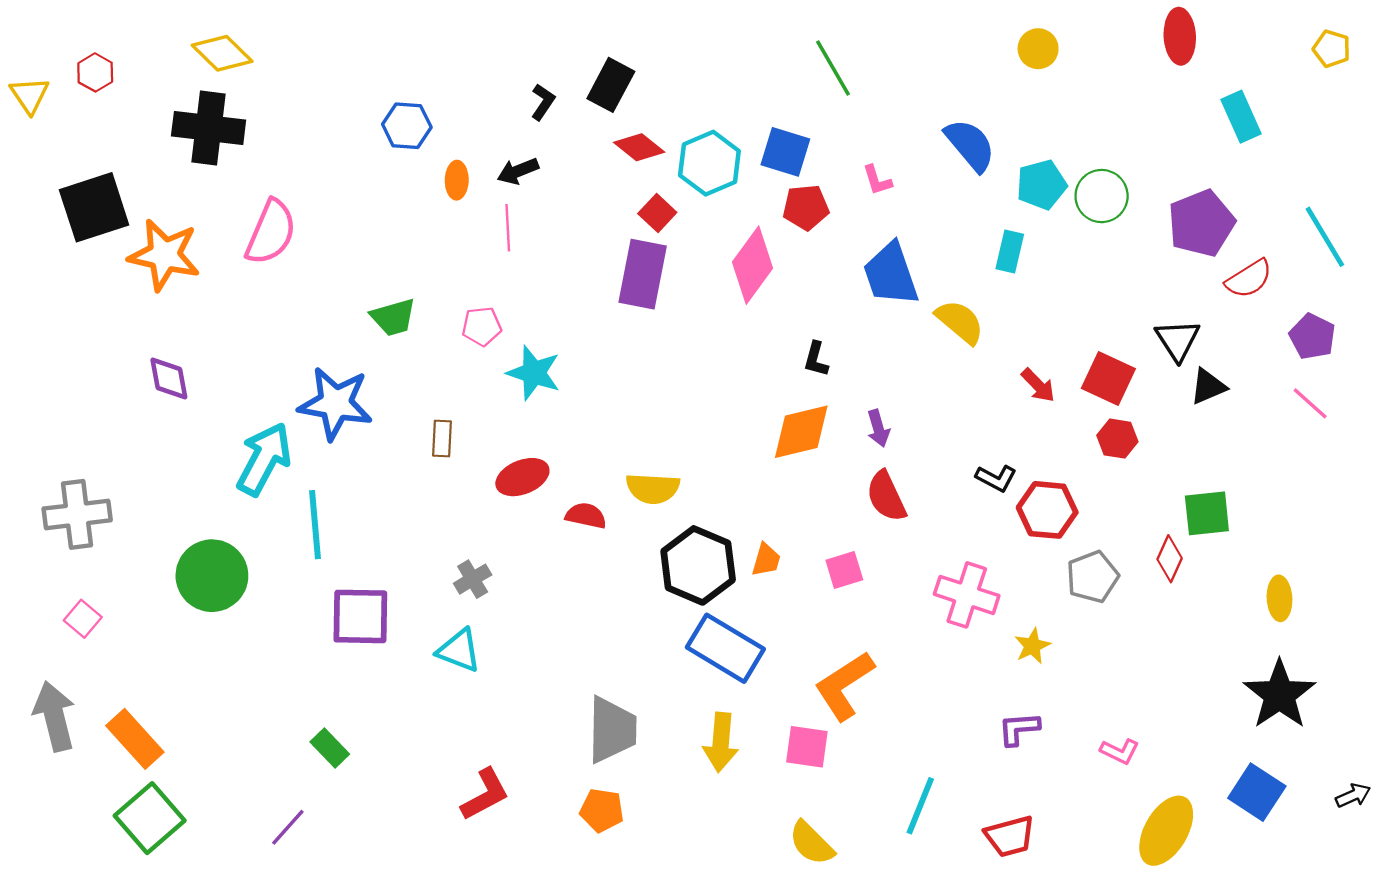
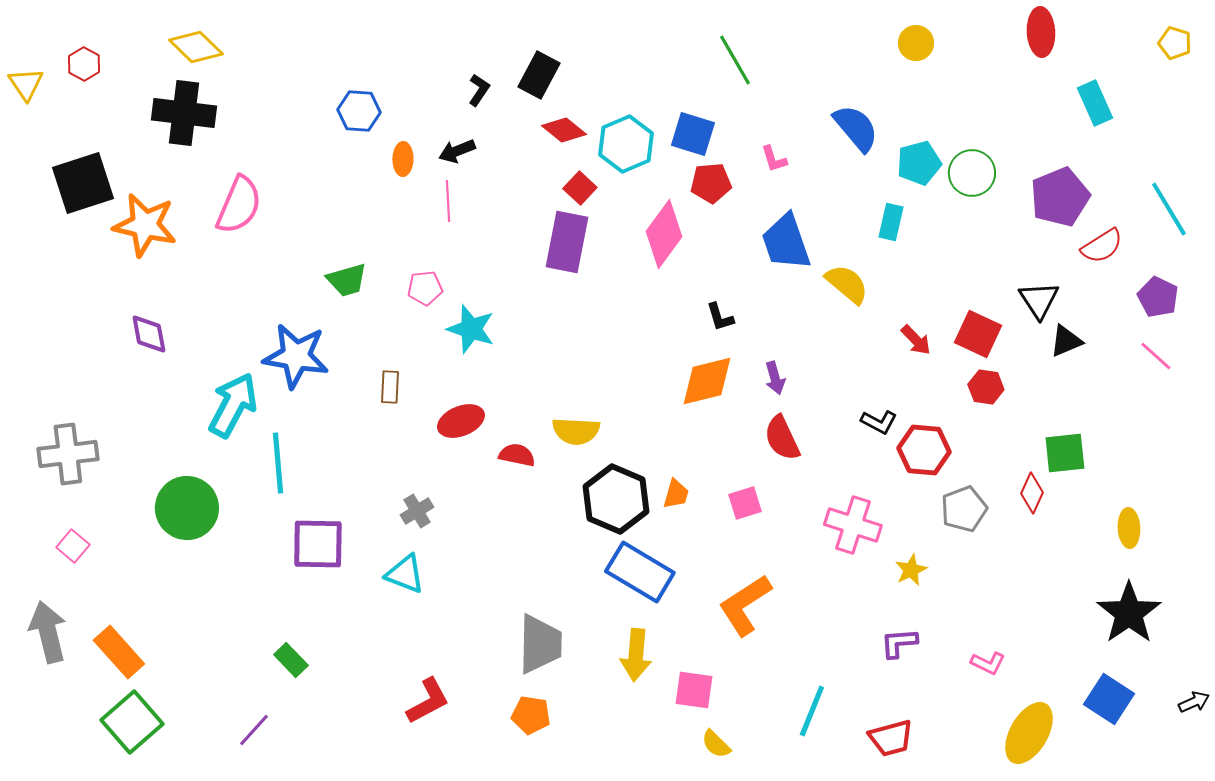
black L-shape: (816, 359) -> (720, 317), turned -32
pink square: (807, 747) -> (694, 690), moved
yellow semicircle: (811, 843) -> (716, 744), size x0.7

